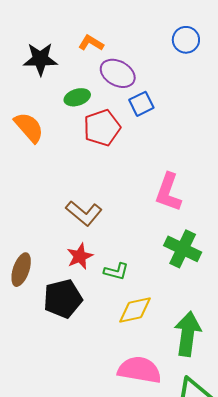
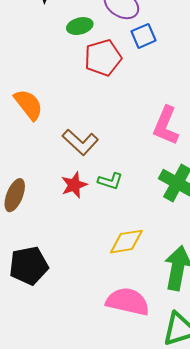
orange semicircle: (29, 127) -> (28, 105), moved
green L-shape: (116, 271) -> (110, 181), moved
black pentagon: (63, 299) -> (29, 266), moved

